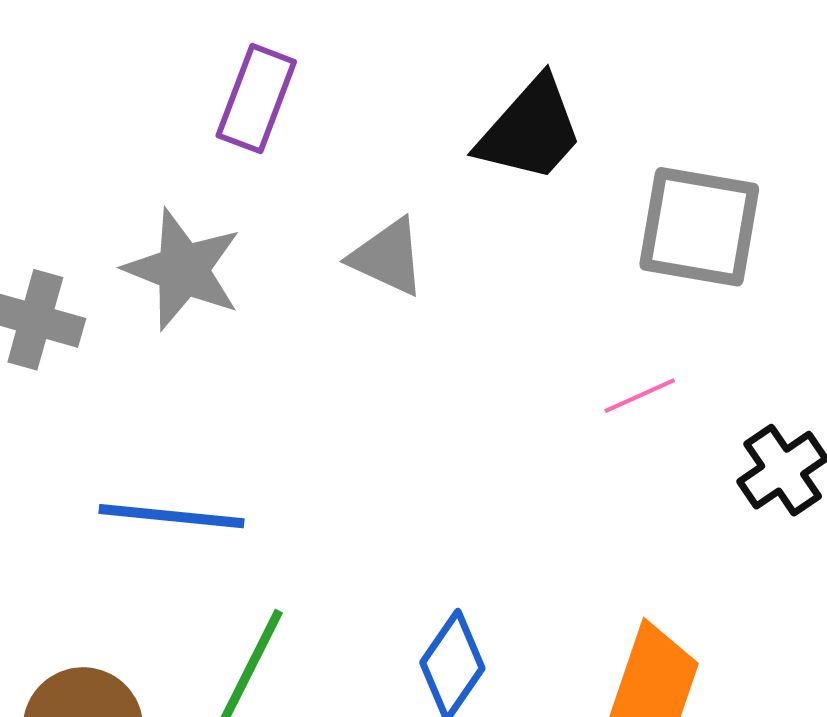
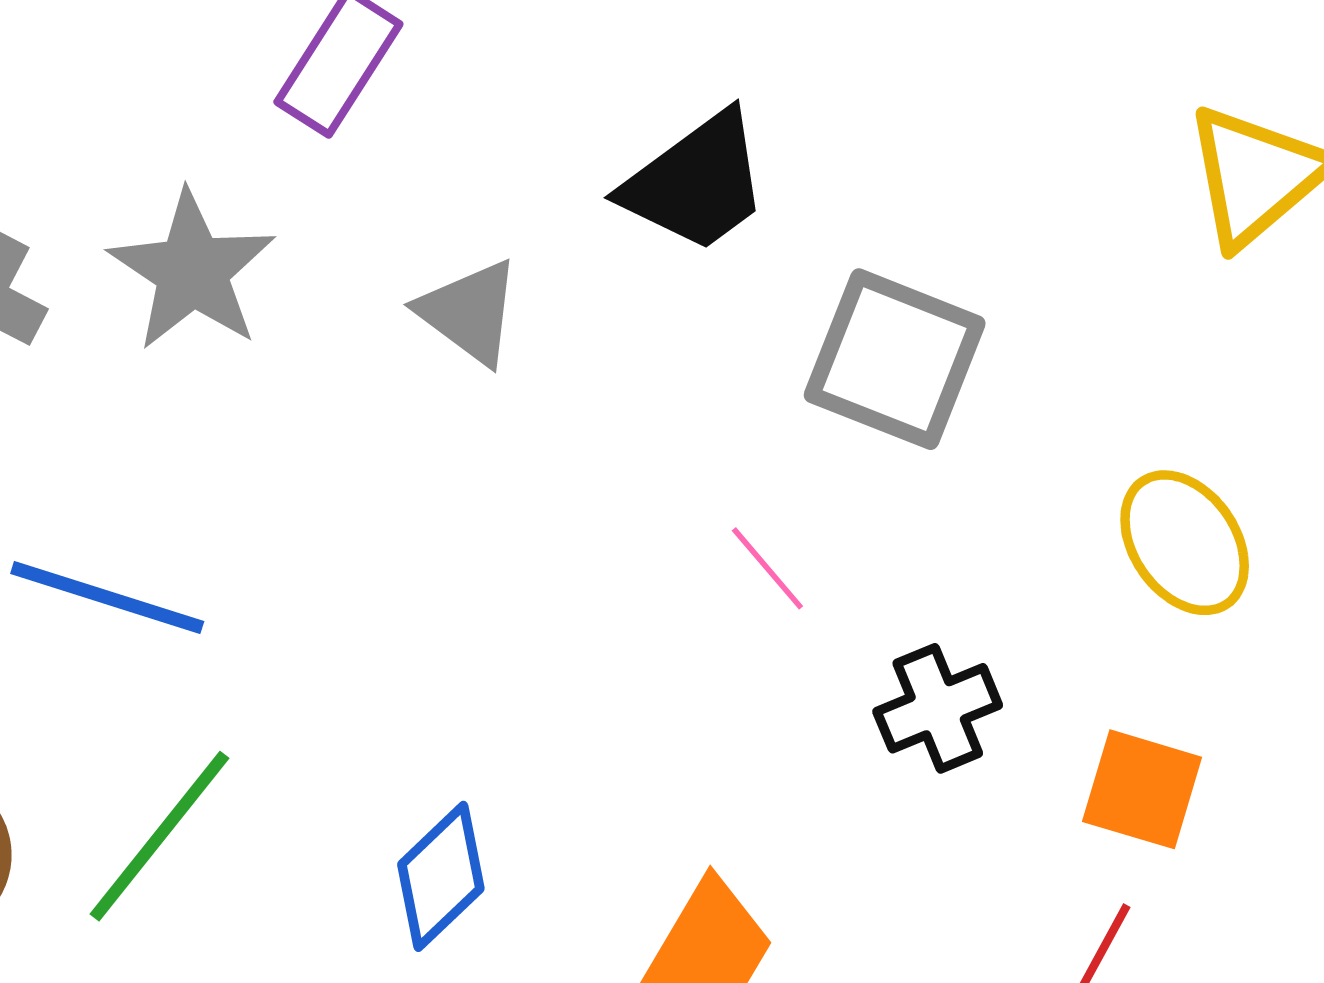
pink line: (640, 396) -> (767, 568), turned 62

